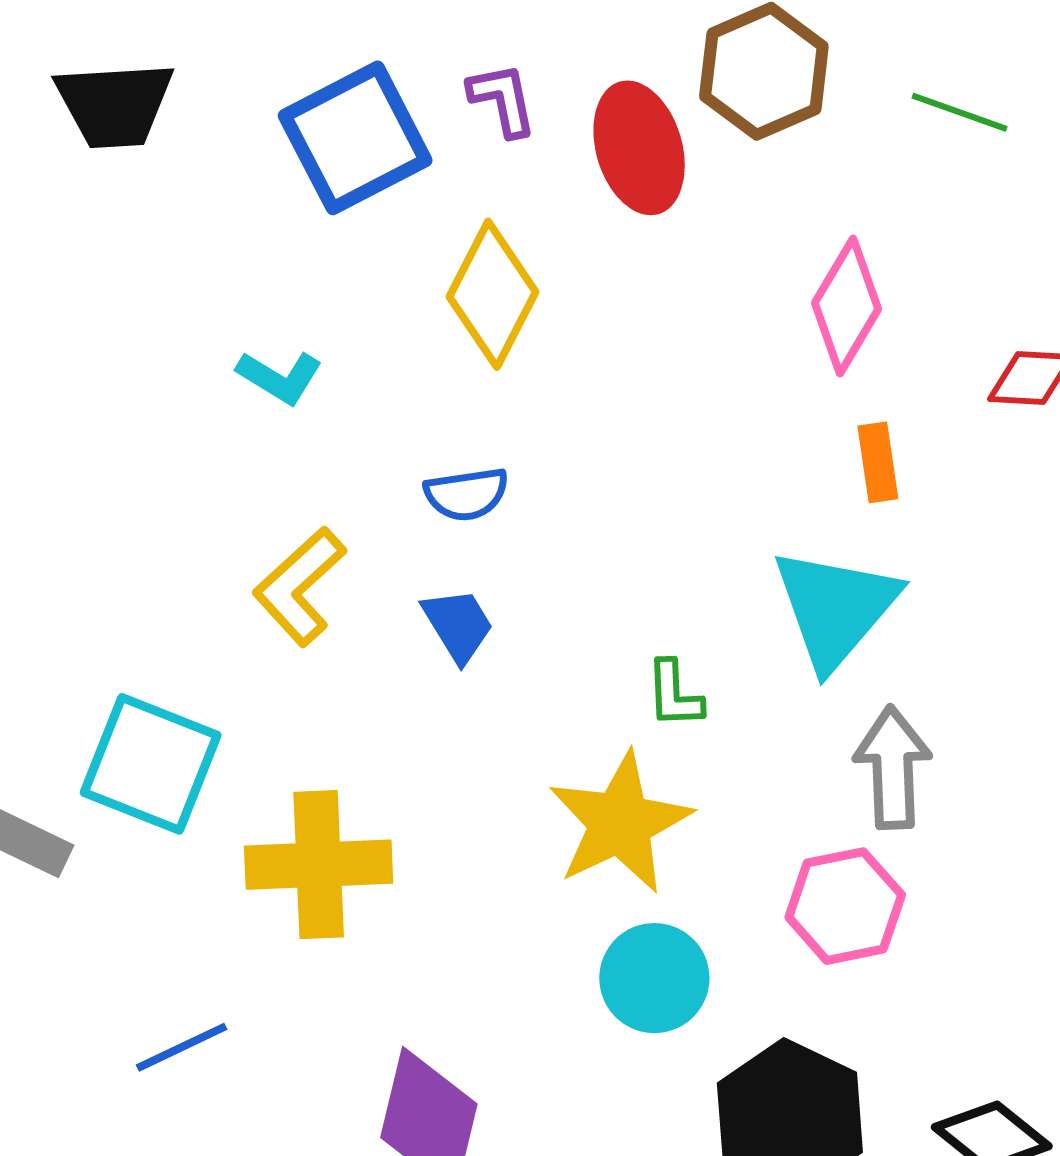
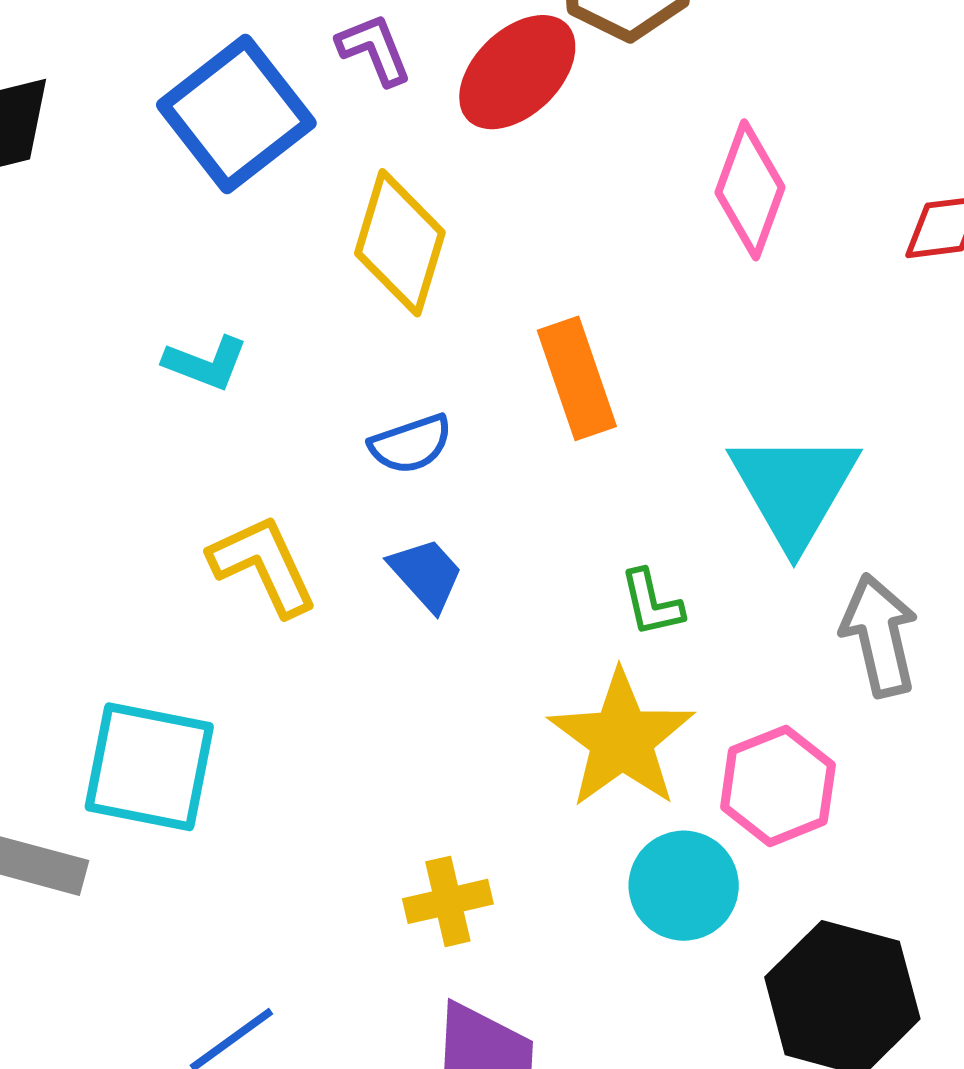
red ellipse: (639, 148) -> (517, 72), turned 73
orange rectangle: (878, 462) -> (577, 378), moved, size x1.5
yellow L-shape: (299, 586) -> (263, 565), turned 118
yellow cross: (319, 865) -> (448, 901), moved, size x0.6
pink hexagon: (845, 906) -> (778, 786), moved

